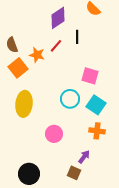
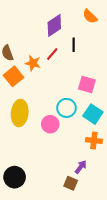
pink circle: (54, 134) -> (50, 124), moved
black circle: (29, 174) -> (15, 177), moved

